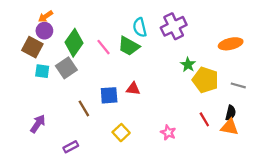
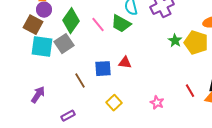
cyan square: (42, 71) -> (42, 47), size x1.6
yellow pentagon: (205, 80) -> (196, 43), moved

